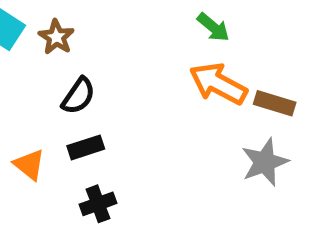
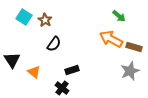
green arrow: (213, 27) -> (119, 16), moved
black rectangle: (86, 147) -> (72, 70), moved
black cross: (98, 204) -> (62, 88), turned -32

